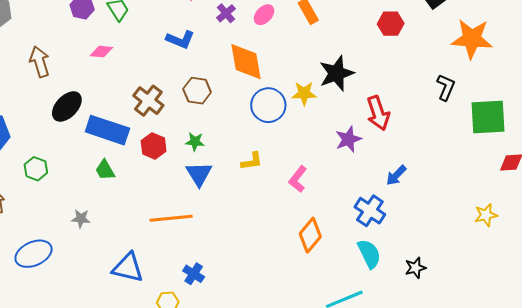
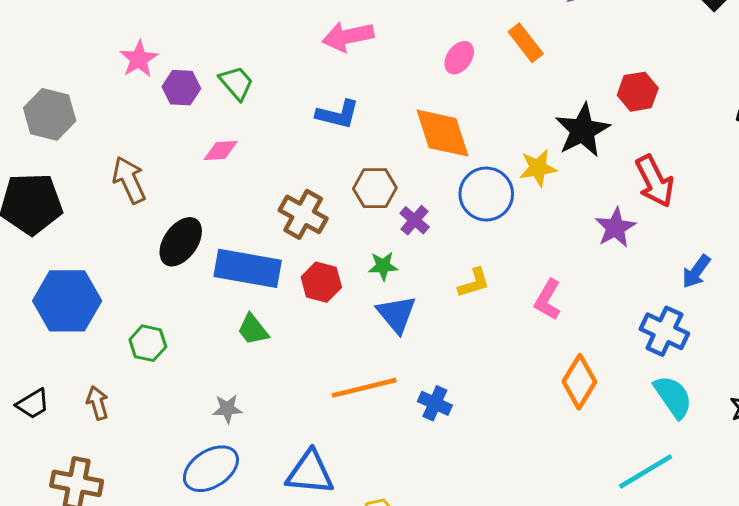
purple cross: (226, 13) -> (415, 220), moved
red hexagon: (391, 24) -> (638, 92), moved
blue ellipse: (34, 254) -> (211, 469), moved
blue cross: (194, 274) -> (435, 403), moved

